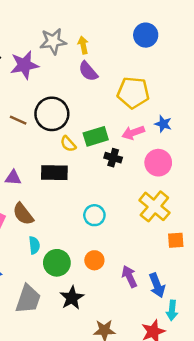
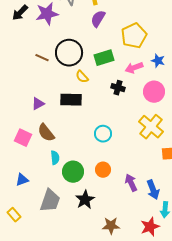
purple semicircle: (88, 71) -> (98, 19), turned 72
yellow pentagon: (133, 93) -> (134, 36), turned -30
green rectangle: (96, 136) -> (104, 58), moved
purple triangle: (13, 178) -> (38, 104), turned -32

